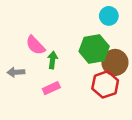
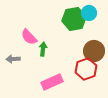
green hexagon: (94, 49) -> (74, 19), moved
pink rectangle: (51, 88) -> (52, 82), moved, size x1.5

